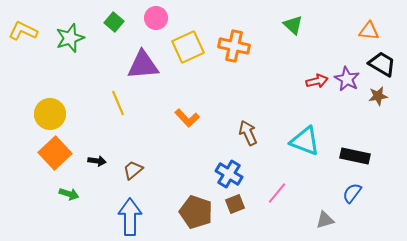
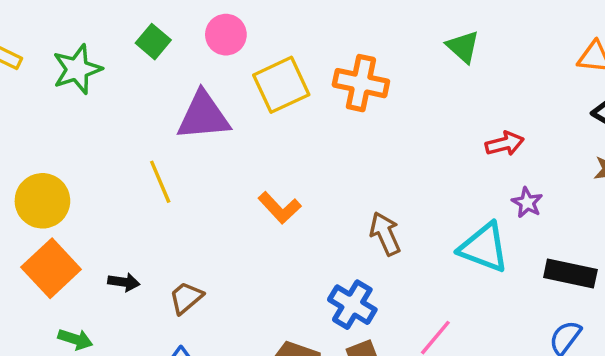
purple star: (347, 79) -> (527, 203), moved, size x0.7

